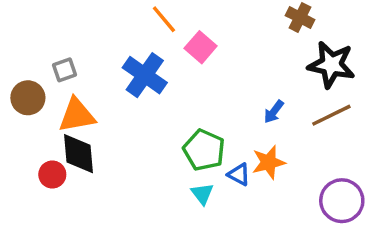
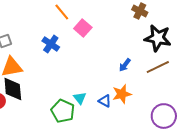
blue cross: (145, 75) -> (51, 44), size x0.7
green pentagon: (204, 150) -> (63, 111), moved
cyan triangle: (202, 194) -> (80, 98), moved

